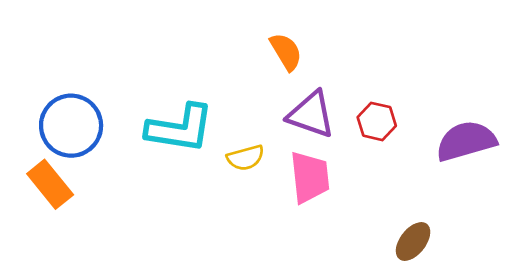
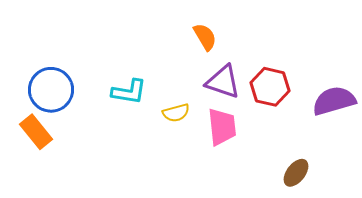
red hexagon: (377, 121) -> (270, 87), size x1.4
cyan L-shape: (180, 128) -> (129, 92), size x0.7

